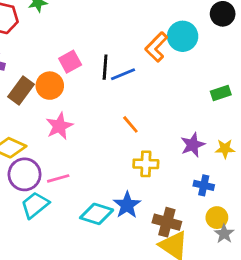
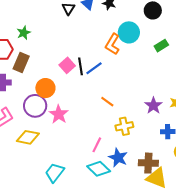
pink square: (70, 62) -> (67, 65), moved
brown rectangle: (21, 90) -> (21, 62), moved
green rectangle: (221, 93) -> (161, 46), moved
purple circle: (25, 174) -> (35, 106), moved
pink line: (58, 178) -> (97, 145), moved, turned -35
cyan diamond: (97, 214) -> (99, 169), turned 40

